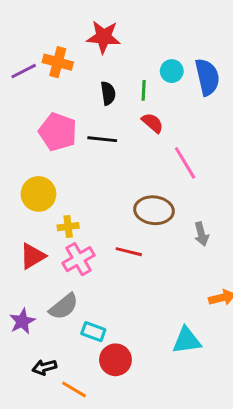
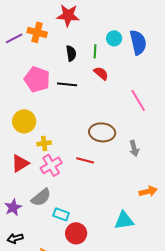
pink line: (185, 163) -> (138, 100), moved
black arrow: (44, 367) -> (15, 238), moved

